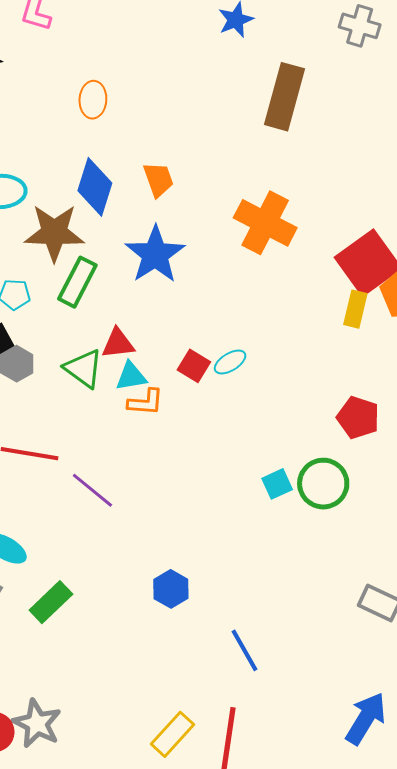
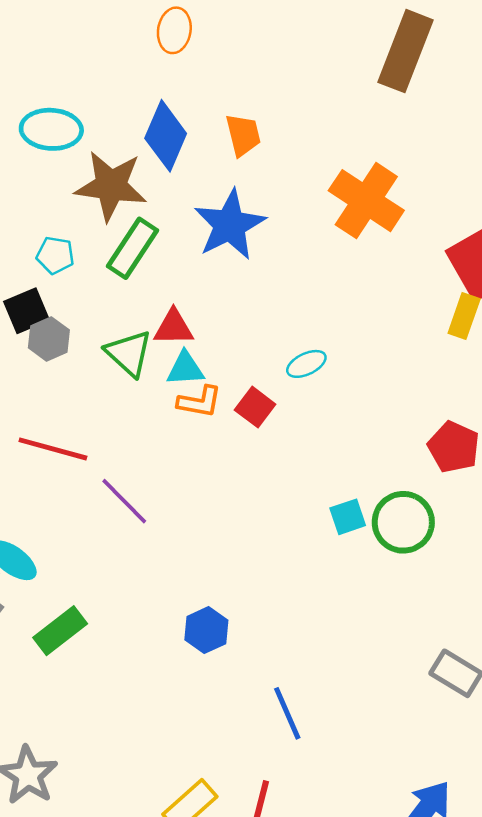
red square: (194, 366) -> (255, 407), moved

